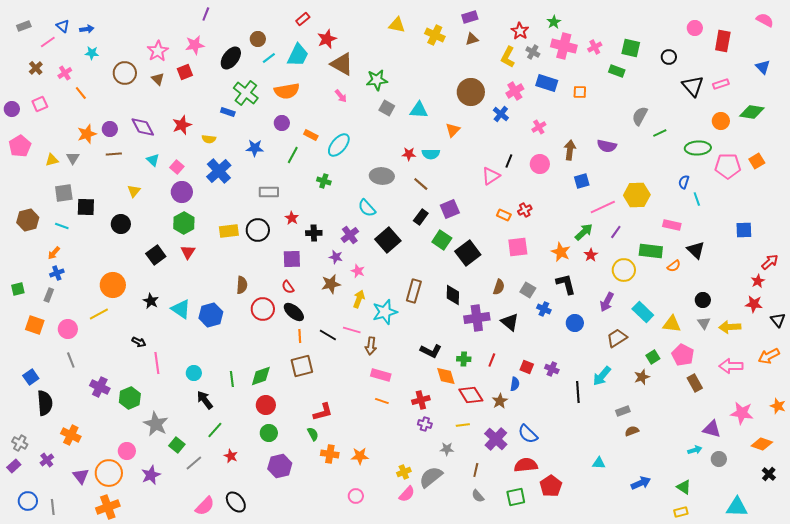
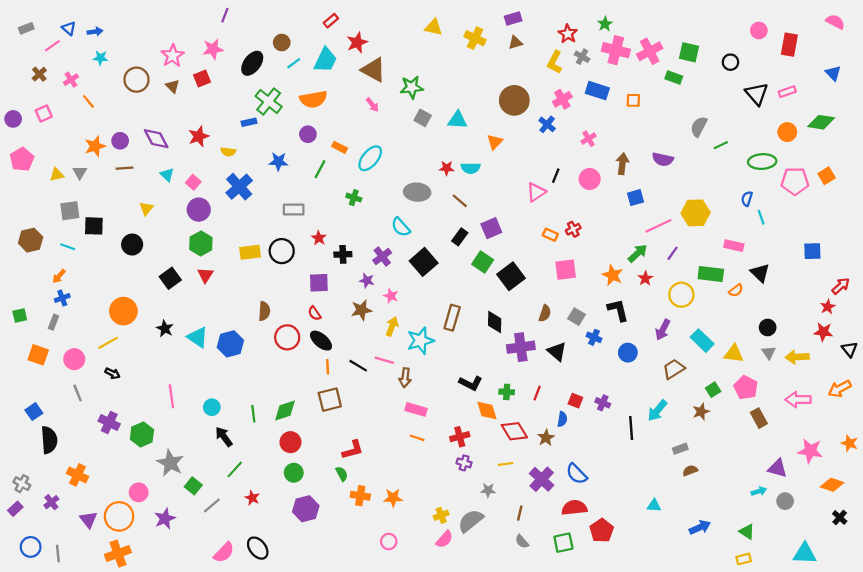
pink cross: (595, 47) -> (650, 51), size x1.6
blue rectangle: (228, 112) -> (249, 122), turned -32
black arrow: (139, 342) -> (112, 373), moved

